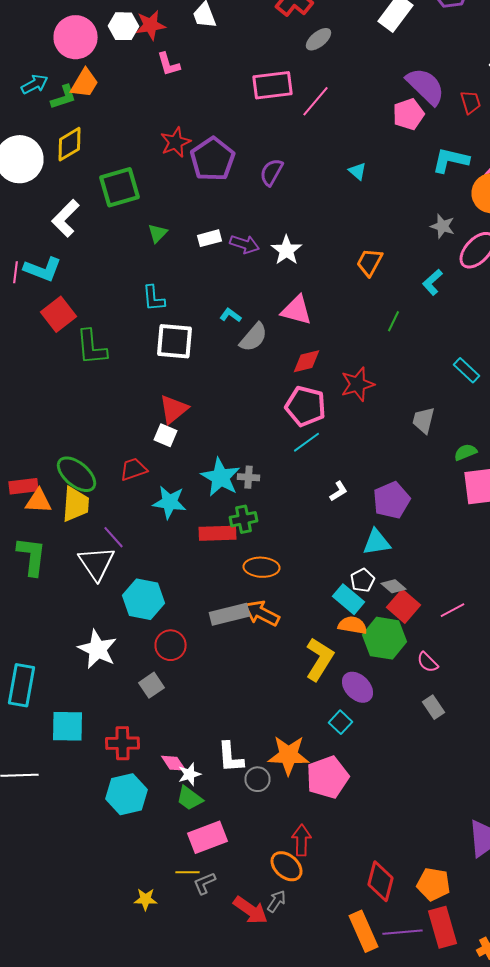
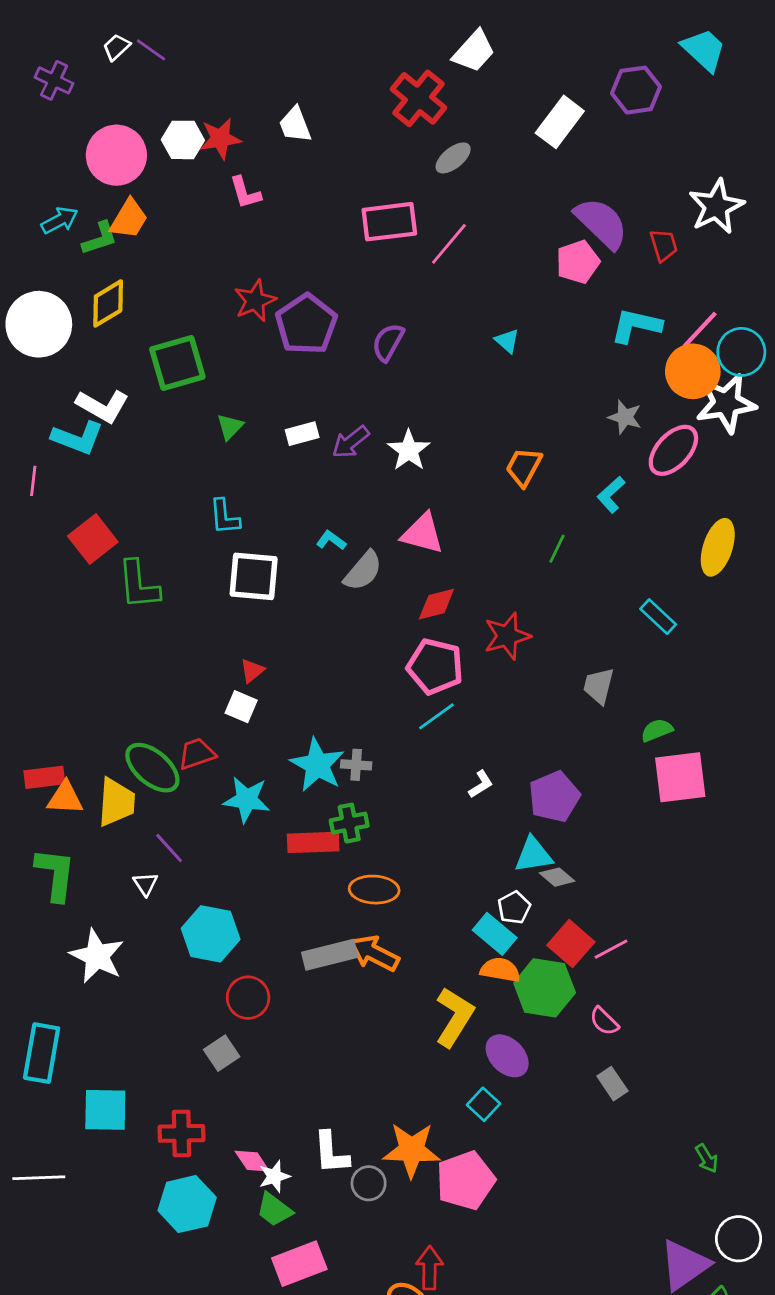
white L-shape: (66, 218) -> (103, 406), turned -105
purple arrow: (244, 244) -> (351, 442), turned 124
cyan L-shape: (42, 269) -> (78, 438), moved
red triangle: (174, 409) -> (252, 671), size x0.6
green ellipse: (76, 474) -> (152, 768), moved
white triangle: (96, 563) -> (145, 884), size x0.5
gray diamond: (394, 586) -> (557, 877), moved
pink line: (452, 610) -> (611, 949), moved
white star: (98, 649) -> (97, 956), moved

